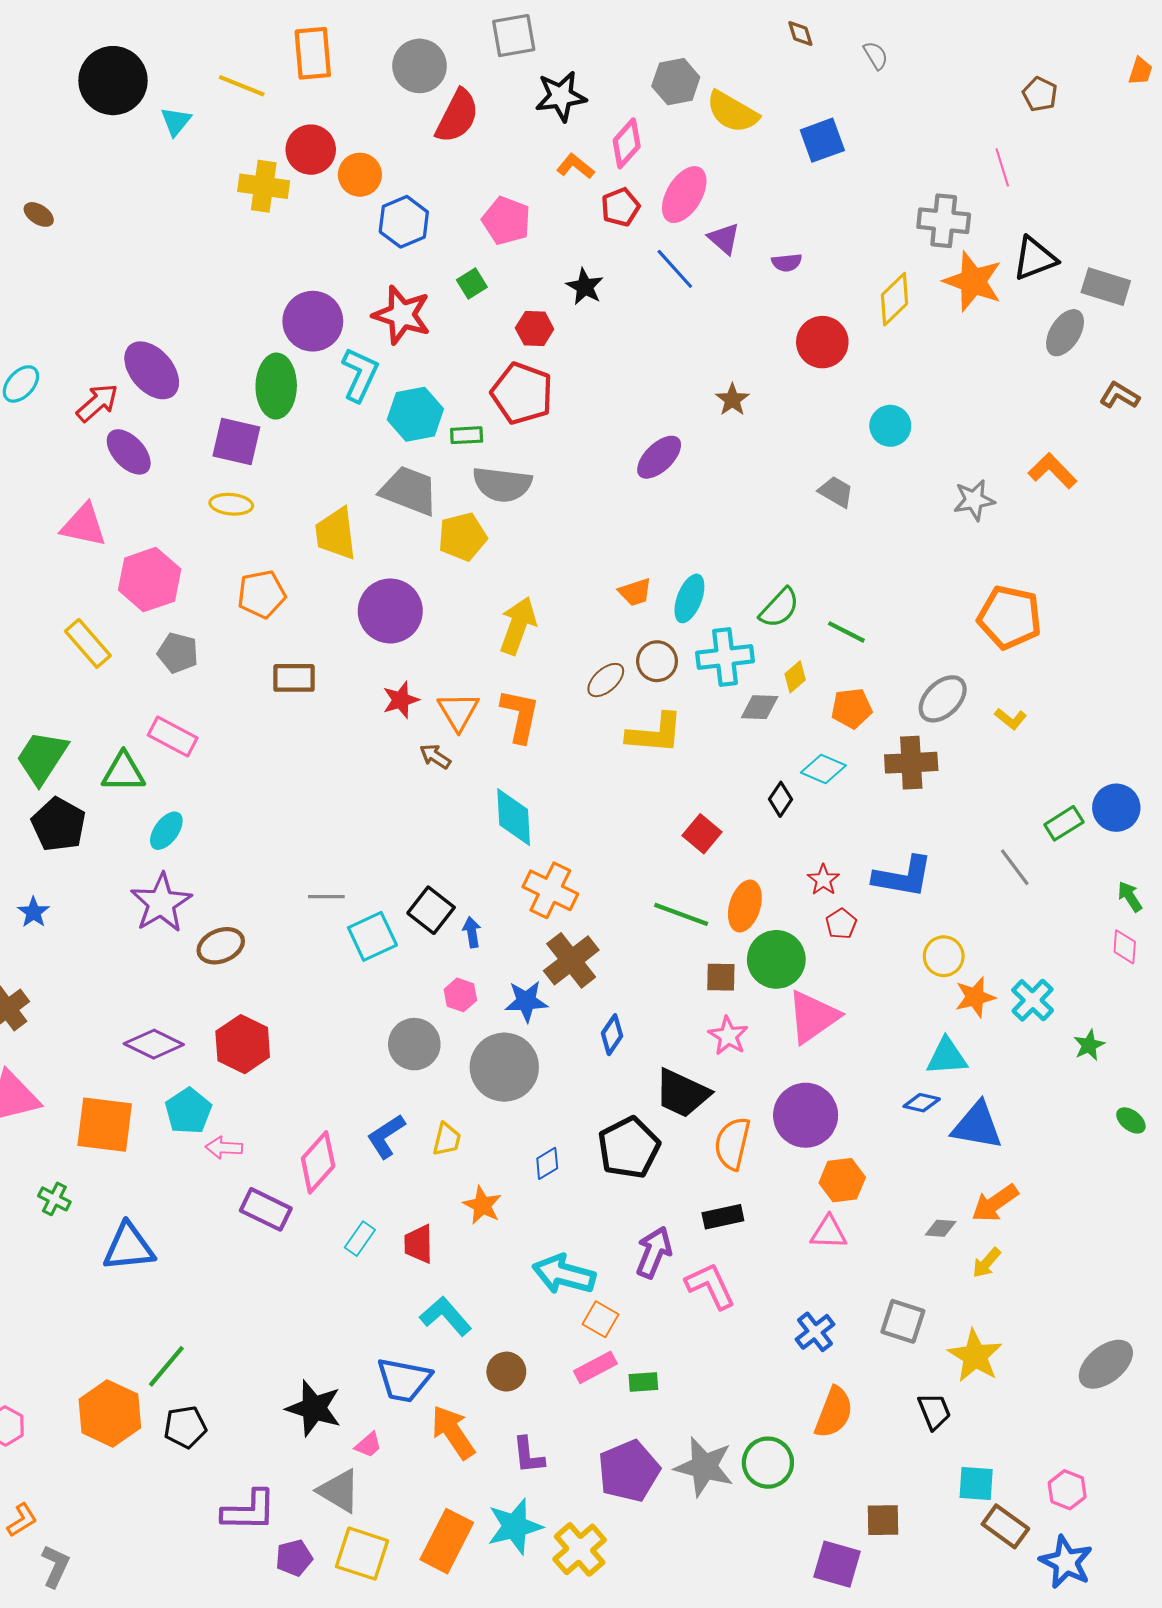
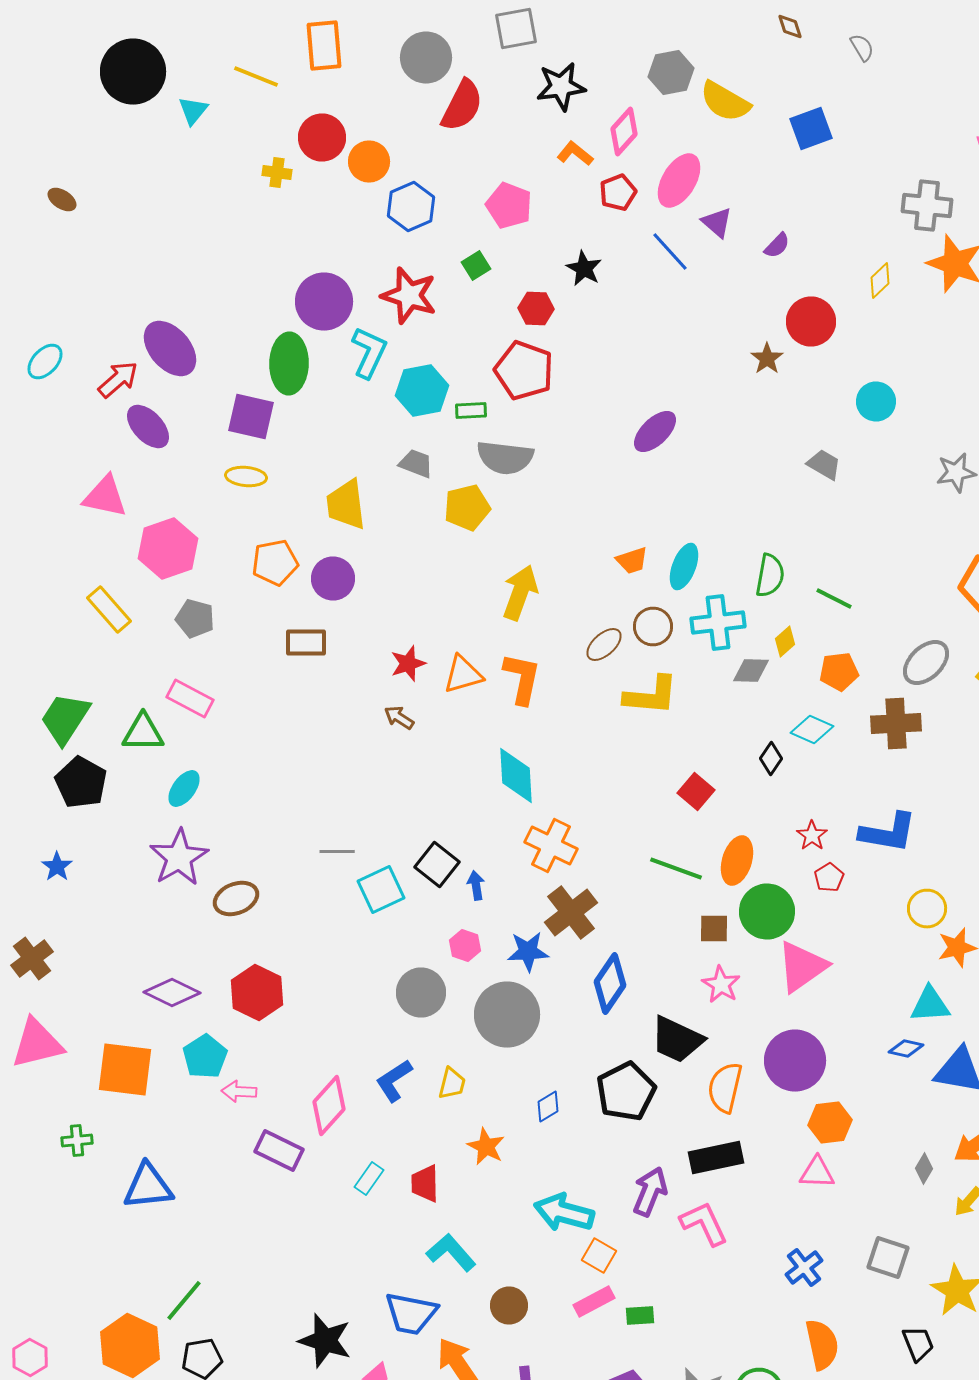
yellow cross: (264, 186) -> (277, 172), size x0.6
purple semicircle: (787, 263) -> (777, 246), turned -40
yellow diamond: (895, 299) -> (880, 280), size x0.7
brown star: (732, 400) -> (767, 358), moved
gray trapezoid: (409, 491) -> (416, 464), size x0.6
green semicircle: (779, 608) -> (770, 576), turned -33
purple circle: (390, 611) -> (333, 578), moved, size x0.7
orange triangle: (458, 711) -> (463, 674), turned 45
brown arrow: (435, 756) -> (399, 718), moved
blue diamond: (612, 1035) -> (610, 984), size x1.5
green cross: (54, 1199) -> (77, 1140), turned -32
black rectangle: (723, 1217) -> (716, 1158), size x1.4
gray diamond: (941, 1228) -> (924, 1168), turned -64
orange semicircle: (834, 1412) -> (822, 1344), turned -33

